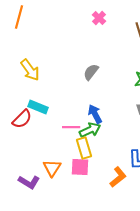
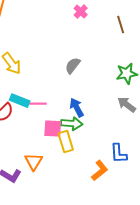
pink line: (71, 127) -> (38, 104), moved
green arrow: (90, 130) -> (72, 124), turned 30
pink square: (80, 167) -> (53, 129), moved

